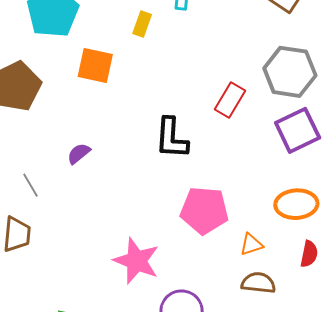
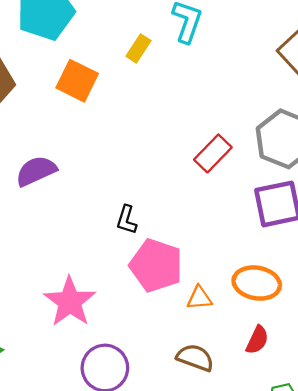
black L-shape: (172, 138) -> (127, 220), moved, size x0.6
purple semicircle: (79, 153) -> (36, 171), size x1.5
orange triangle: (251, 244) -> (199, 298), moved

